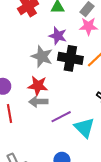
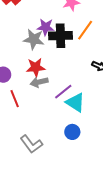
purple star: (58, 36) -> (46, 27), moved
cyan triangle: (84, 128) -> (75, 102), moved

